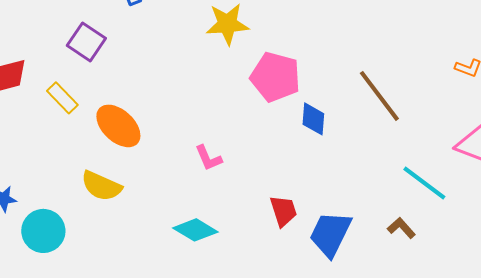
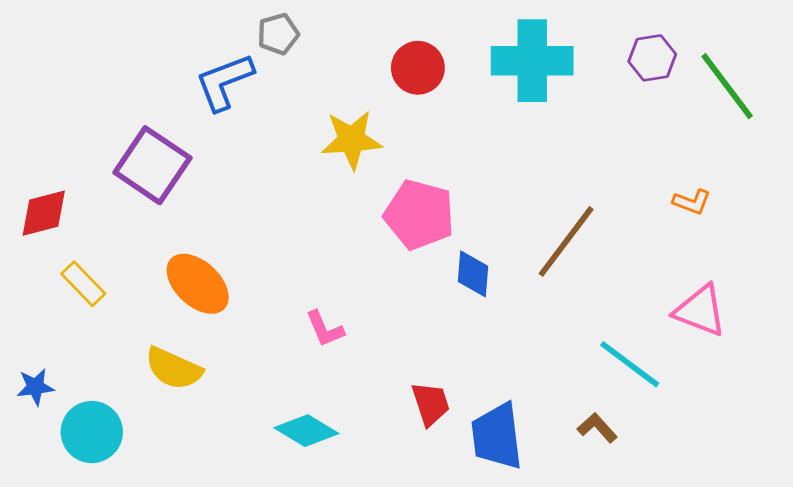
purple square: (86, 42) -> (152, 165), size x1.4
brown line: (379, 96) -> (566, 241), turned 74
yellow rectangle: (62, 98) -> (83, 284), moved
blue trapezoid: (330, 234) -> (497, 436), turned -33

